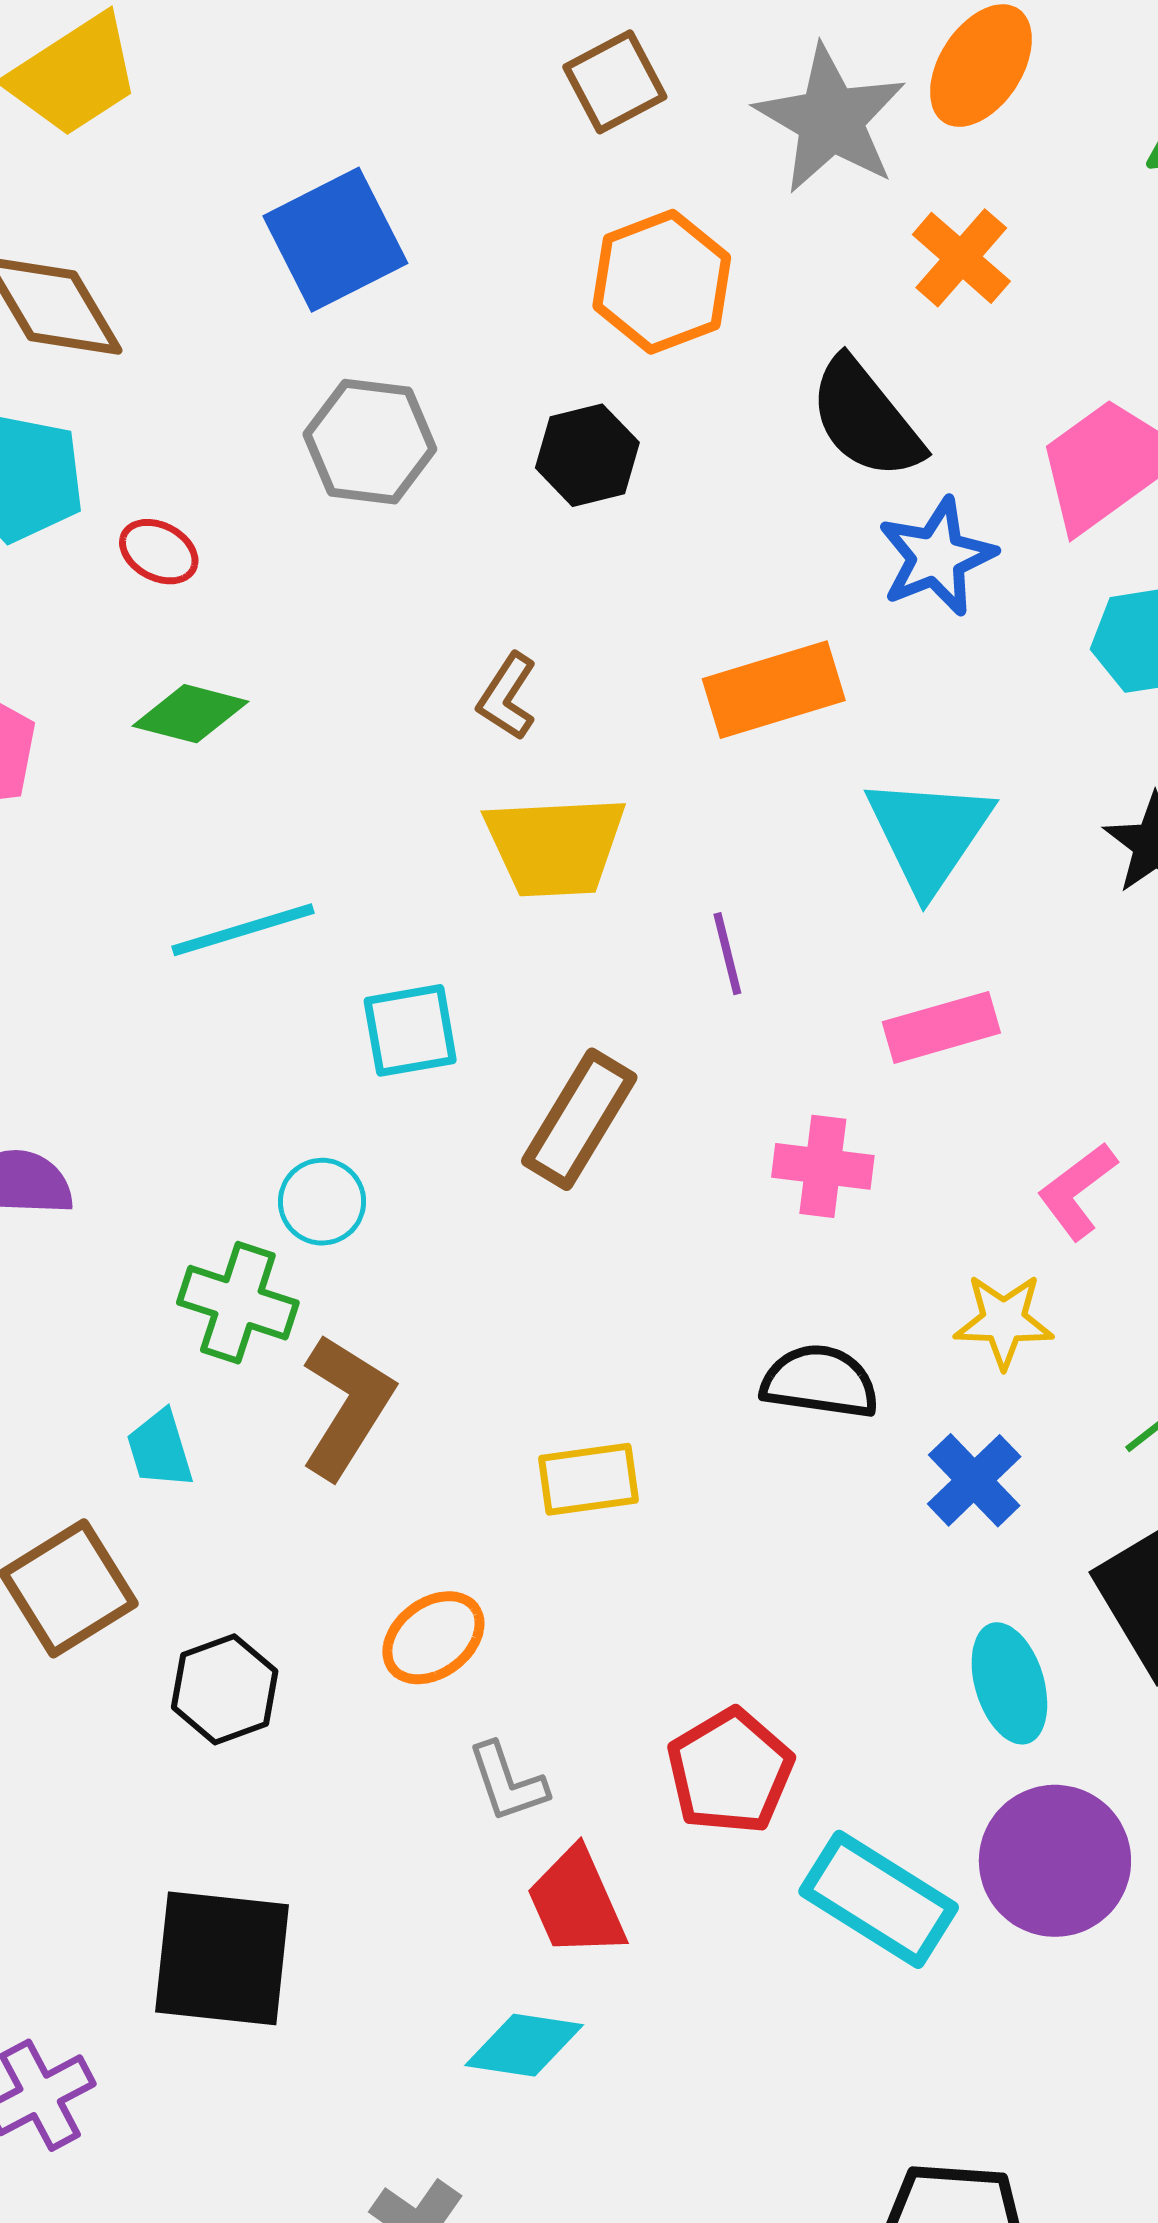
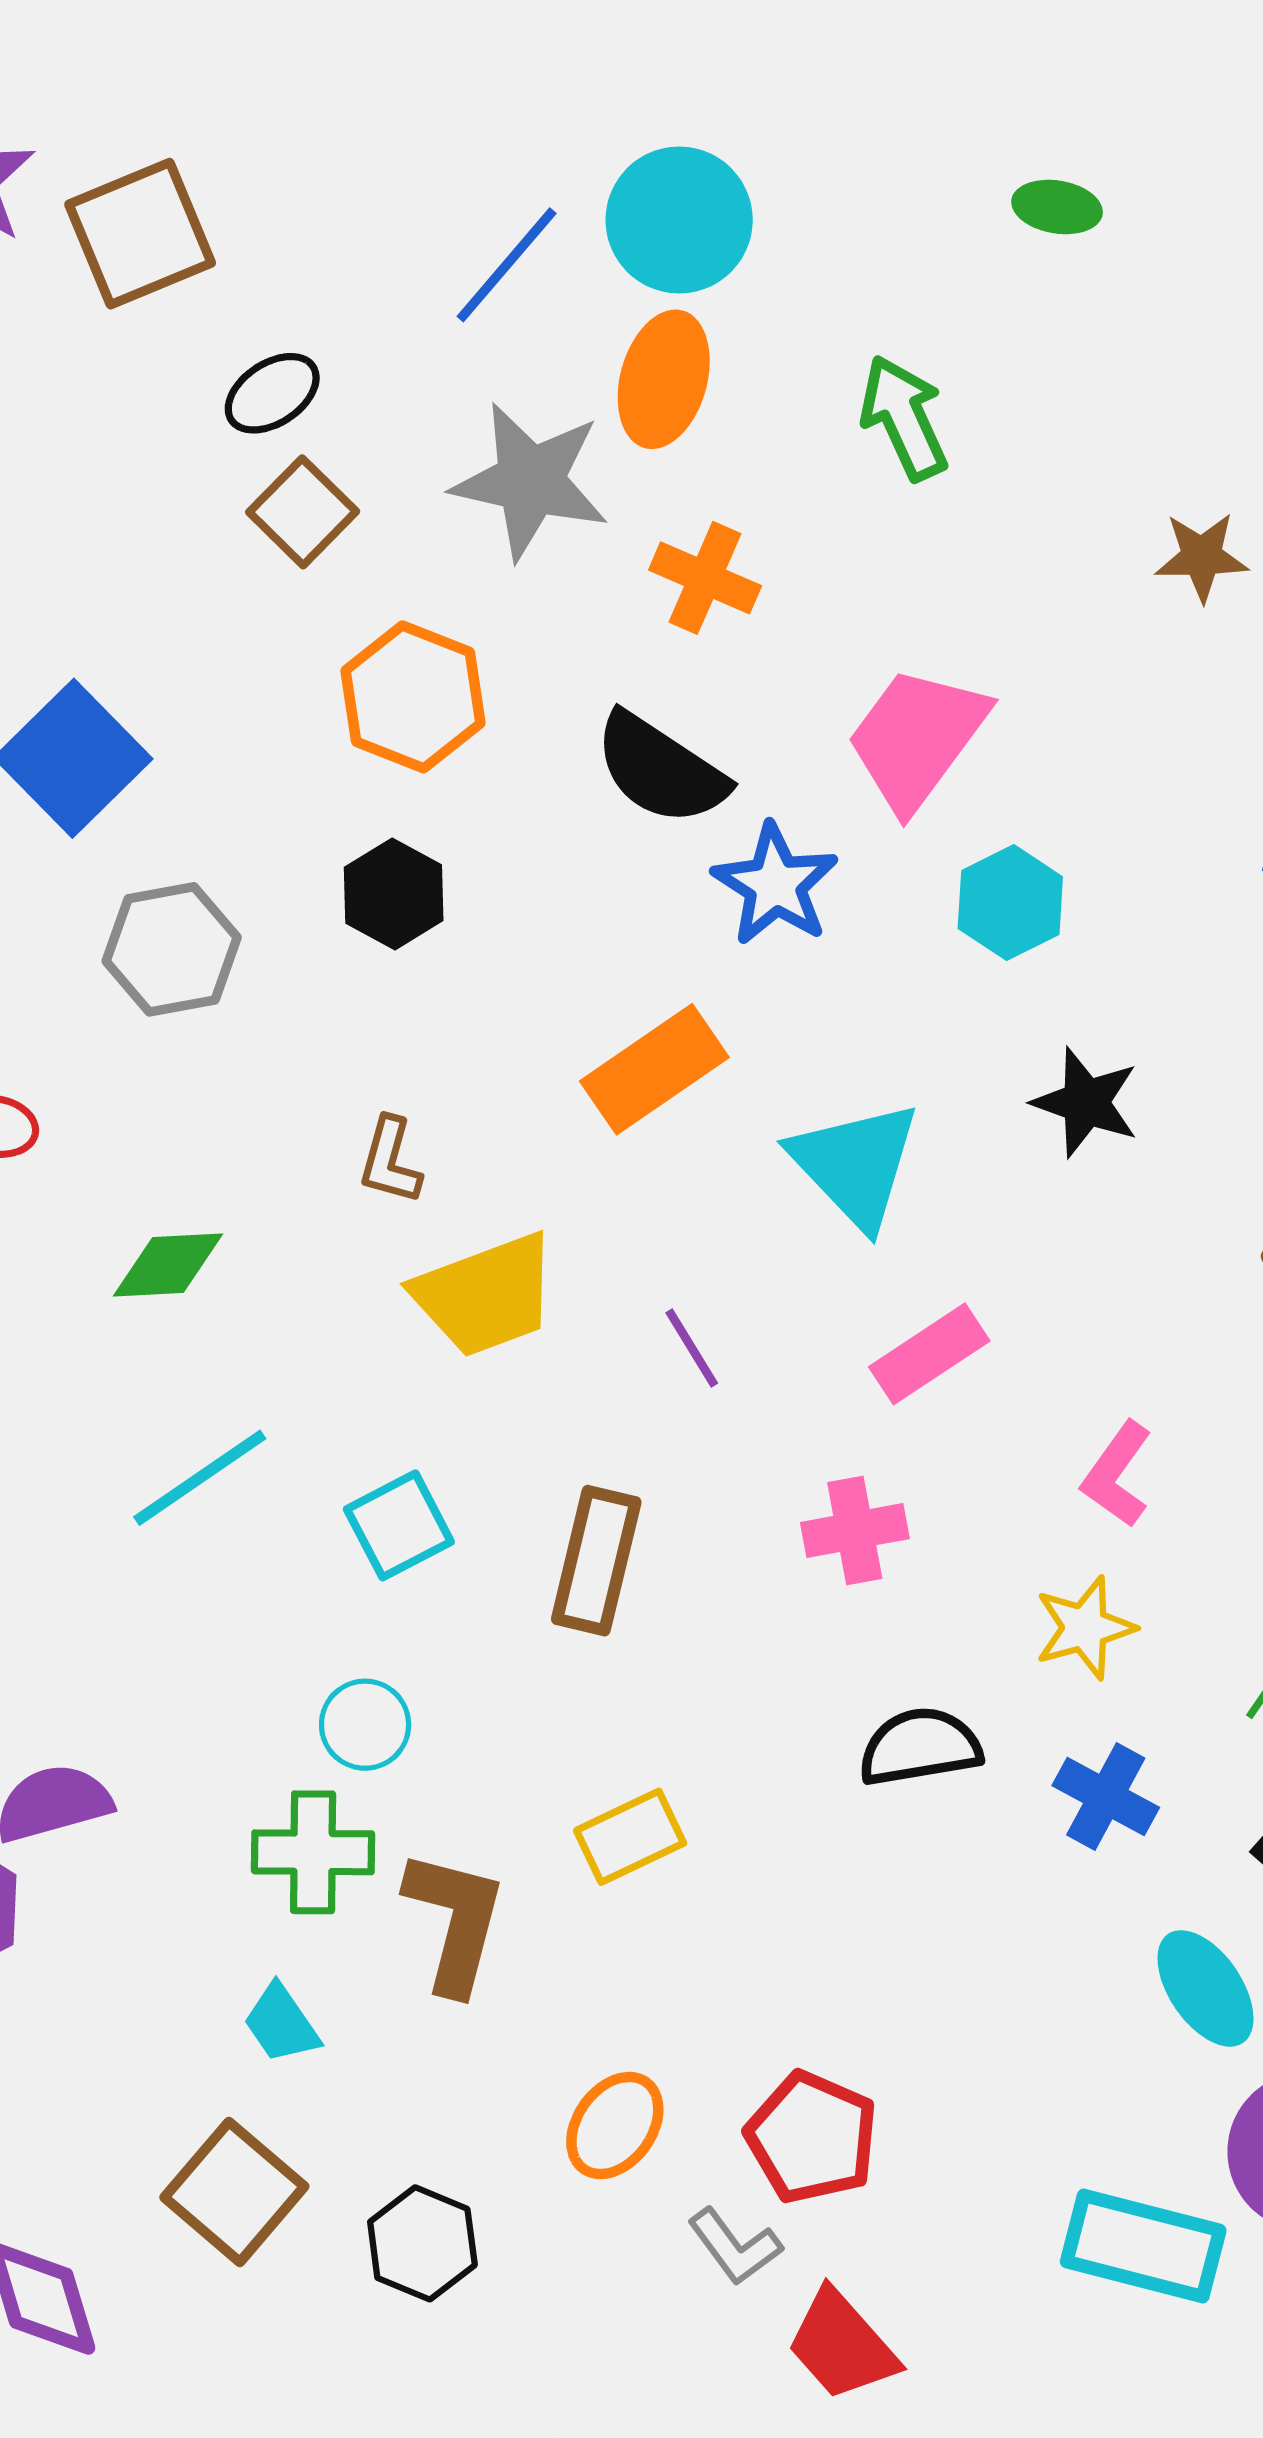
green diamond: (191, 714) -> (168, 1265), moved
yellow rectangle: (588, 1479) -> (630, 1837), moved
red pentagon: (730, 1771) -> (812, 2137), moved

